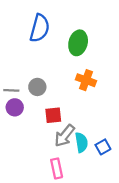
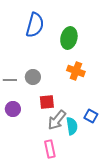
purple circle: (15, 107) -> (13, 109), moved
blue square: (103, 147) -> (91, 116), moved, turned -32

